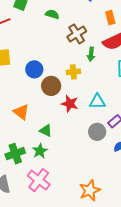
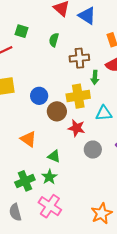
green semicircle: (52, 14) -> (54, 40), turned -88
brown cross: (77, 34) -> (79, 58), turned 30
yellow cross: (73, 72) -> (78, 96), size x1.6
cyan triangle: (97, 102) -> (104, 113), moved
gray circle: (97, 132) -> (93, 150), moved

